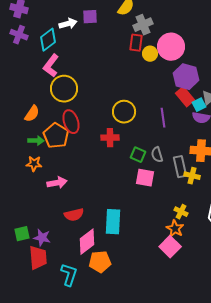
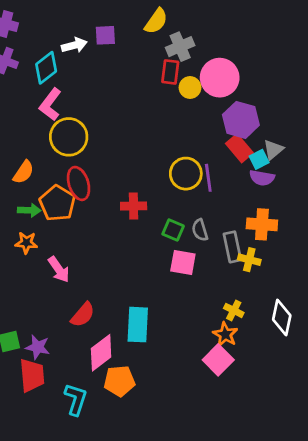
yellow circle: (124, 112) -> (186, 174), moved
pink arrow: (57, 183) -> (59, 270), turned 66
red semicircle: (74, 215) -> (83, 315), turned -36

